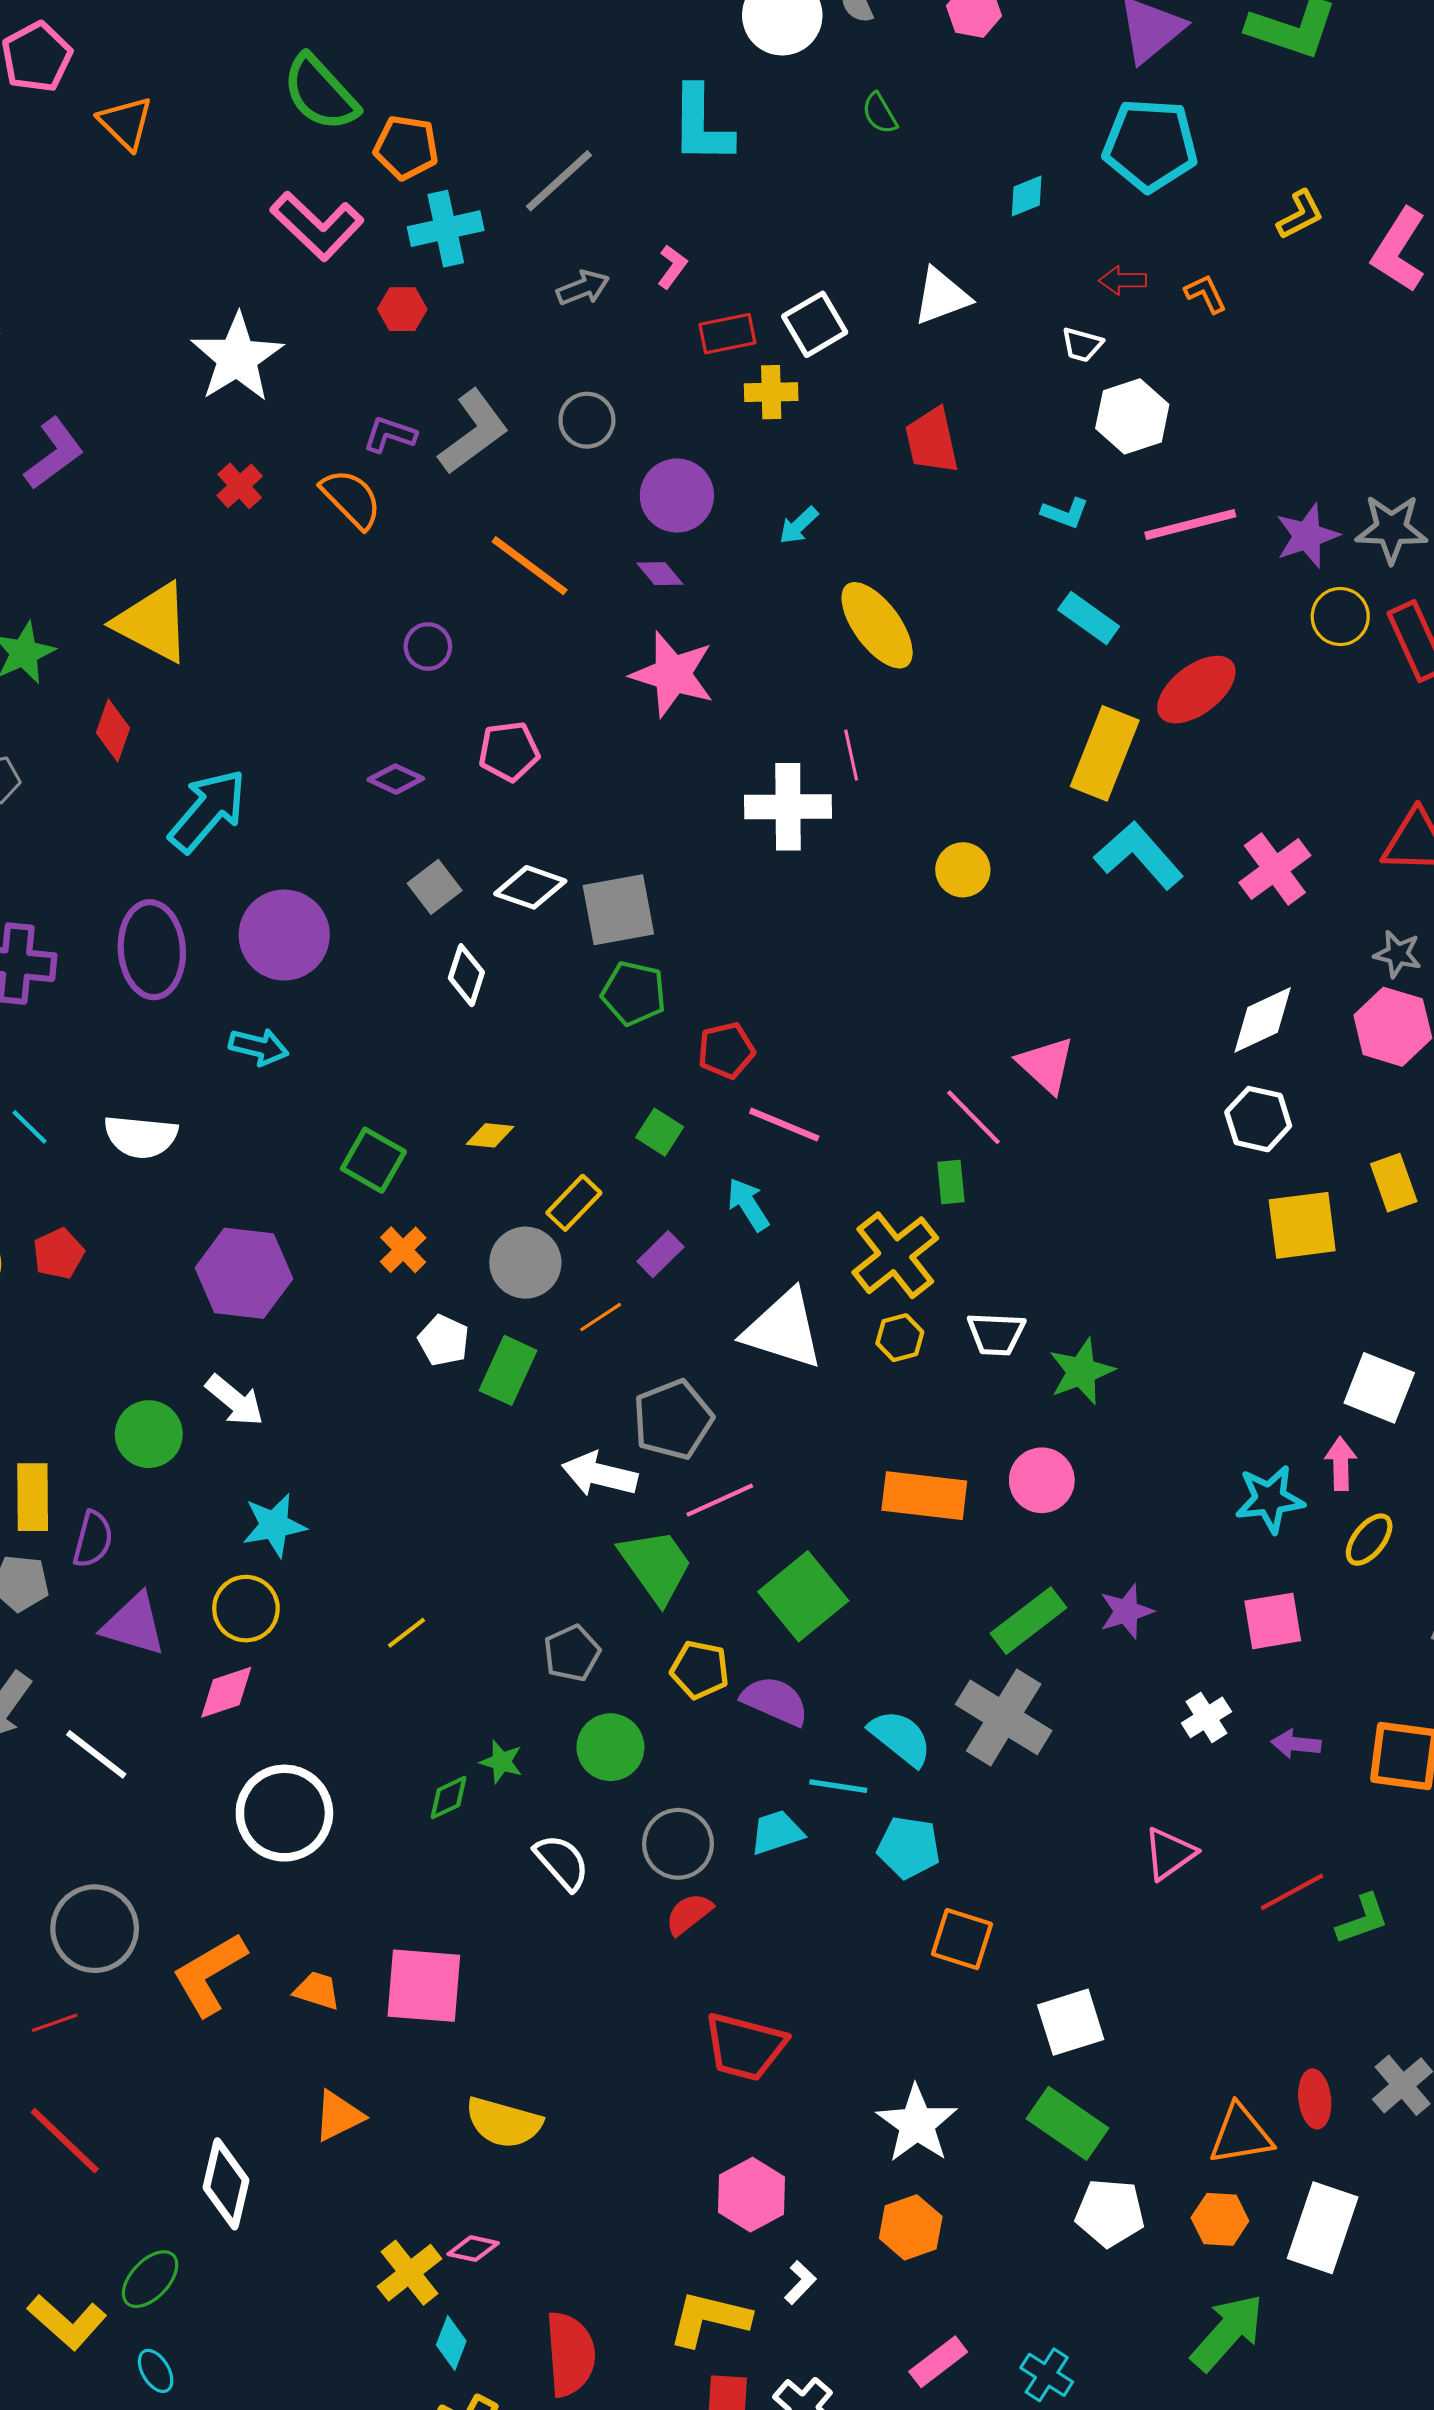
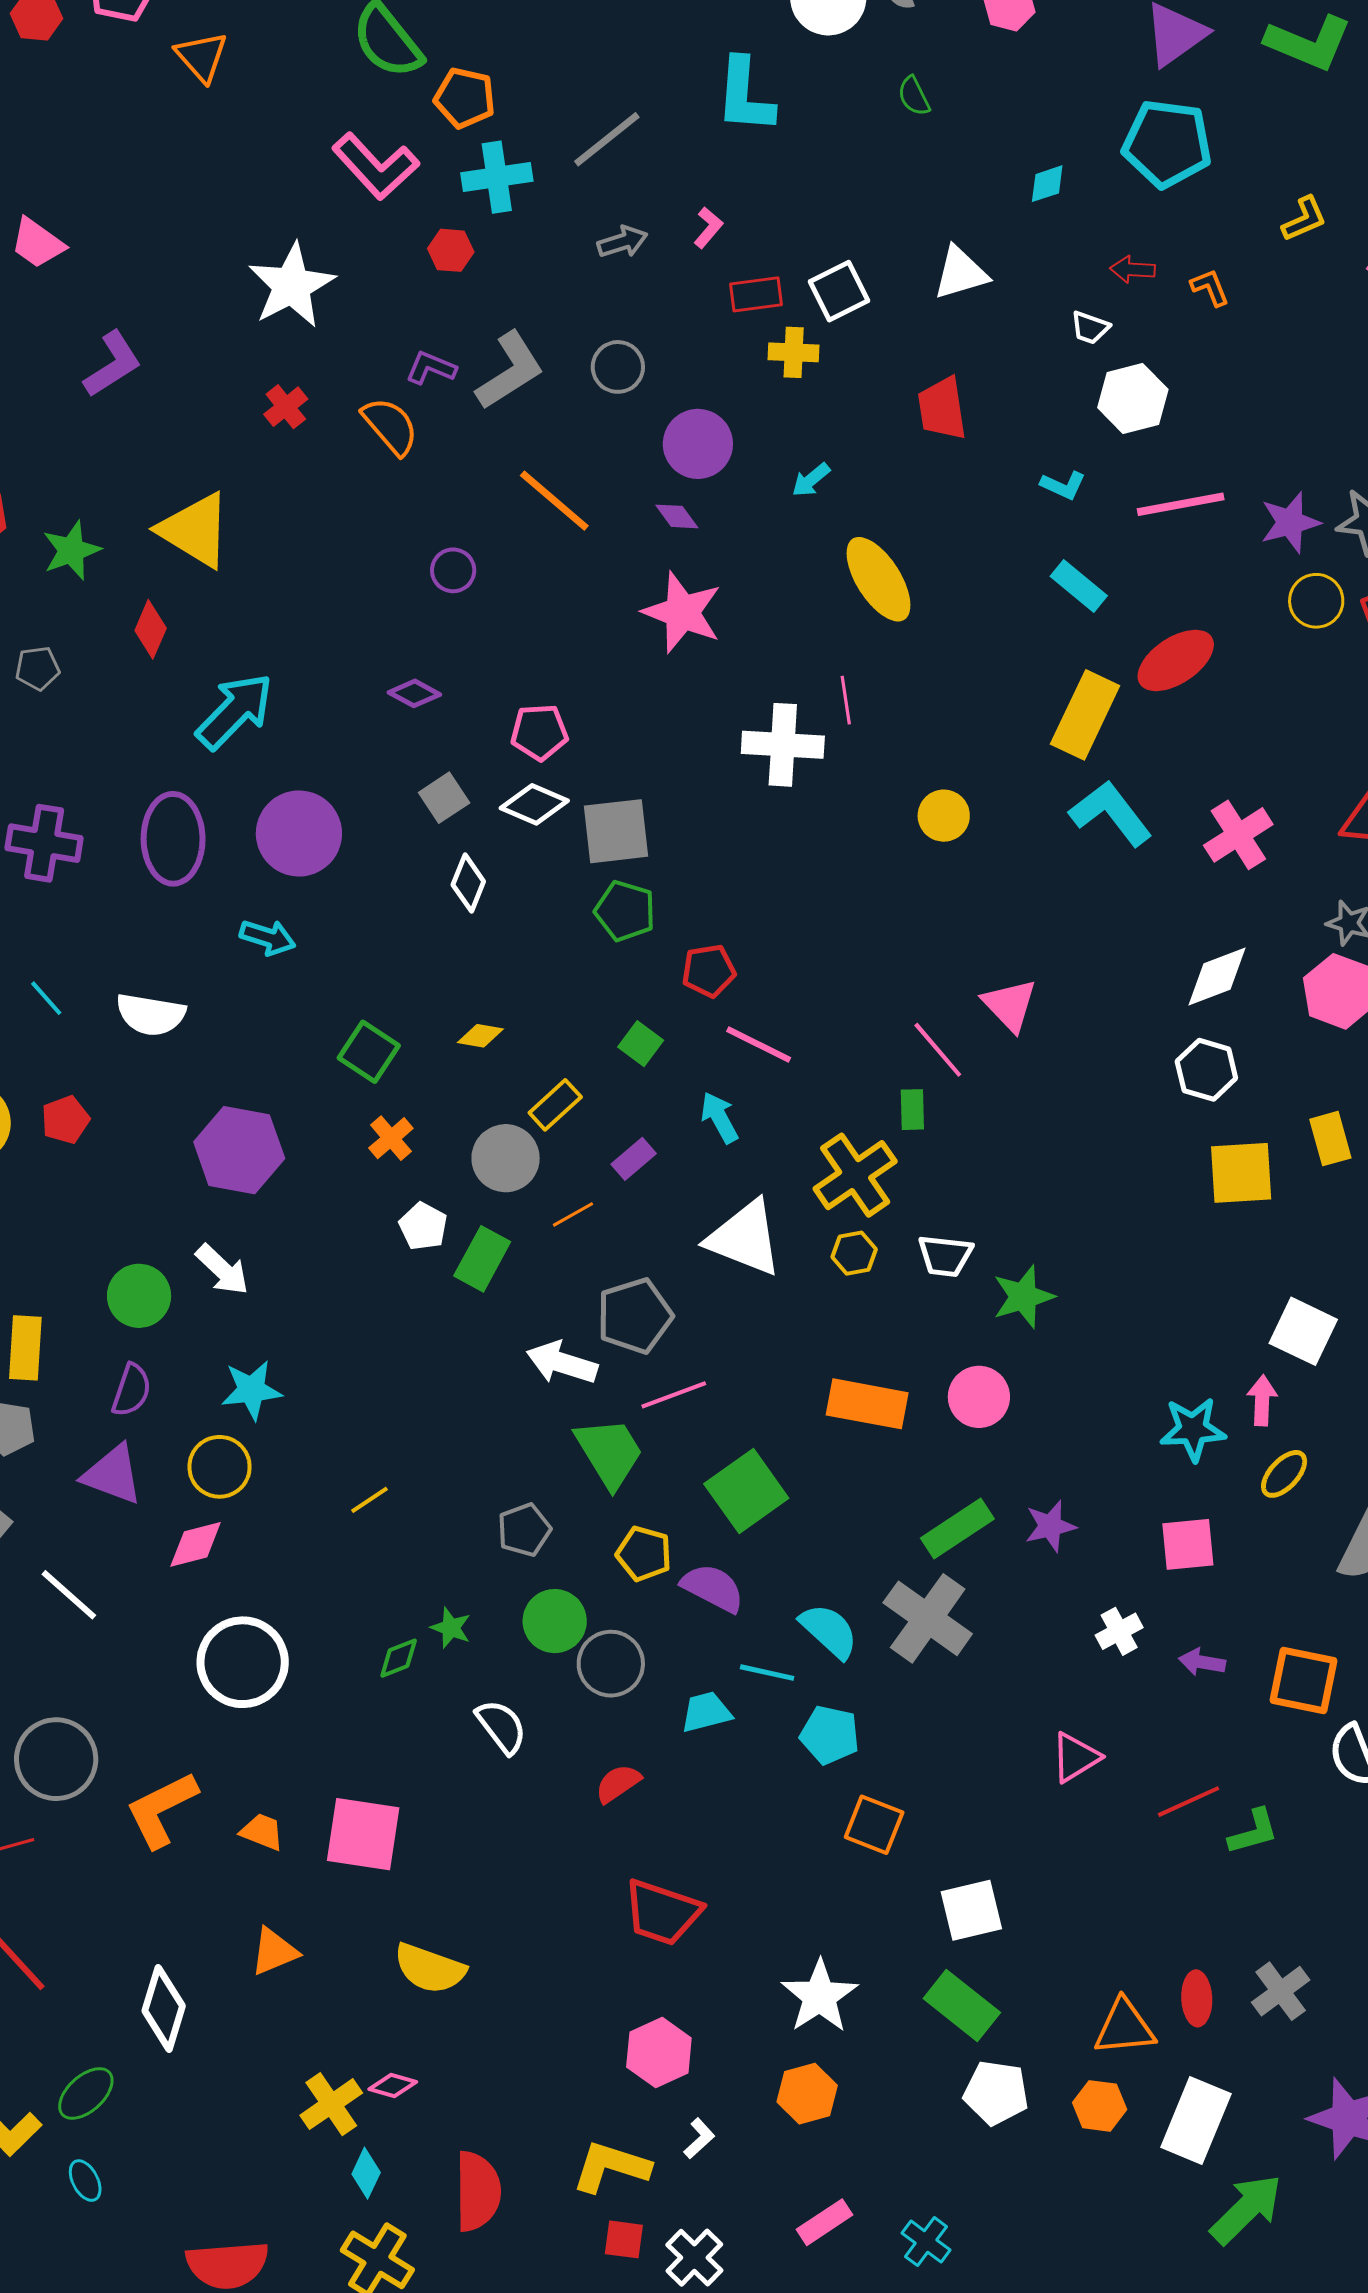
pink pentagon: (509, 751) -> (539, 732), moved
purple semicircle: (93, 1539) -> (131, 1390), moved
gray circle: (678, 1844) -> (611, 1664), moved
green arrow: (1227, 2332) -> (1246, 2209), moved

